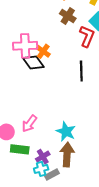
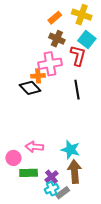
pink cross: (25, 46) -> (50, 64), moved
orange cross: (43, 51) -> (38, 76), turned -32
pink arrow: (29, 124) -> (34, 147), turned 66

